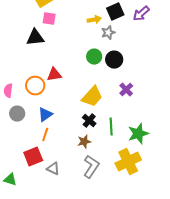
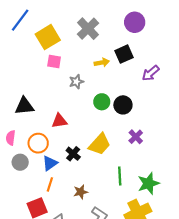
purple arrow: (141, 14) -> (151, 73), moved
gray star: (108, 33) -> (76, 82), moved
black triangle: (35, 38) -> (24, 106), moved
orange circle: (35, 86) -> (38, 143), moved
black cross: (89, 121) -> (73, 154), moved
brown star: (84, 142) -> (81, 192), moved

